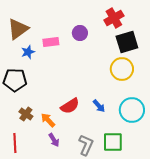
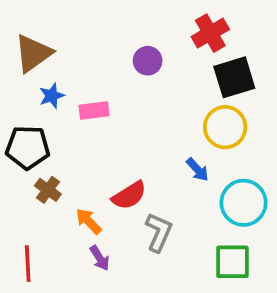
pink rectangle: (51, 42) -> (94, 111), moved
blue arrow: (99, 106) -> (197, 170), moved
brown cross: (26, 114) -> (48, 190), moved
green square: (113, 142) -> (232, 262), moved
gray L-shape: (86, 145) -> (159, 232), moved

